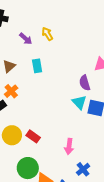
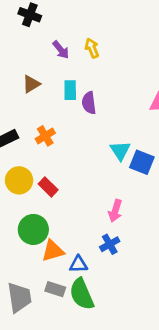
purple semicircle: (85, 83) -> (89, 103), moved
orange cross: (11, 91) -> (45, 136), moved
pink arrow: (69, 146) -> (115, 211), moved

